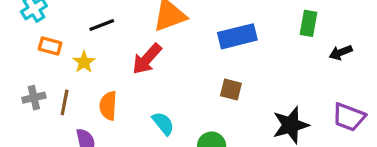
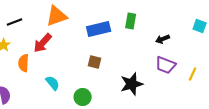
green rectangle: (308, 23) -> (131, 21), moved
orange semicircle: (108, 106) -> (24, 63), moved
purple trapezoid: (349, 117) -> (166, 65), moved

